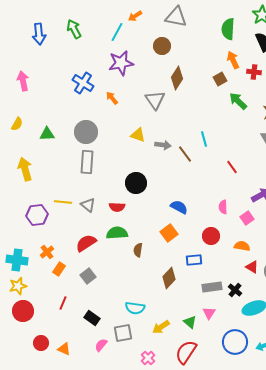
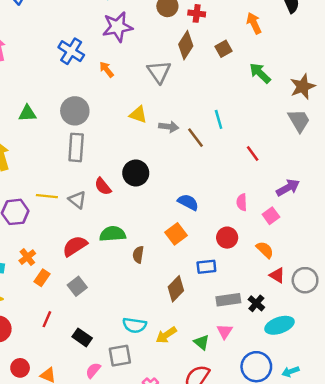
red cross: (254, 72) -> (197, 13), moved
brown square: (220, 79) -> (223, 49), moved
red semicircle: (117, 207) -> (103, 186), moved, turned 49
orange semicircle: (242, 246) -> (265, 250), turned 35
yellow arrow: (161, 327) -> (166, 335), moved

